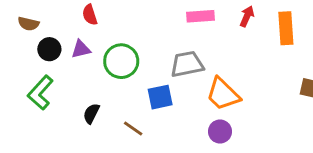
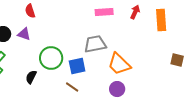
purple triangle: (81, 49) -> (24, 34), turned 32
green circle: (121, 61) -> (51, 58), moved
brown line: (133, 128) -> (72, 87), moved

